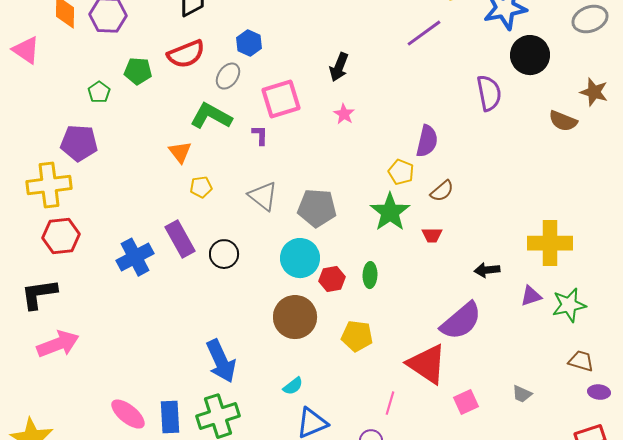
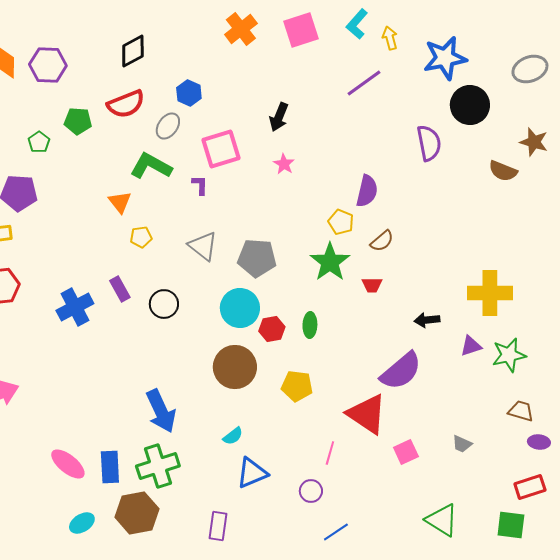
purple rectangle: (180, 239) -> (120, 289), size x0.7

